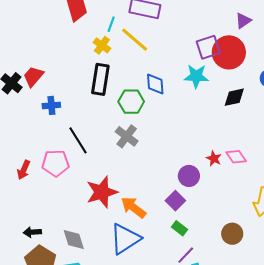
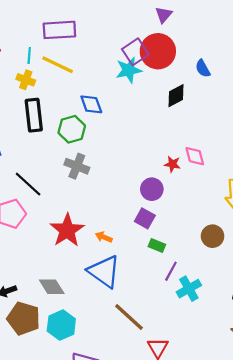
cyan star: (196, 76) -> (129, 70), moved
pink diamond: (236, 157) -> (195, 156), turned 35
orange arrow: (133, 207) -> (104, 237), size x0.6
blue triangle: (125, 239) -> (104, 272), turned -36

